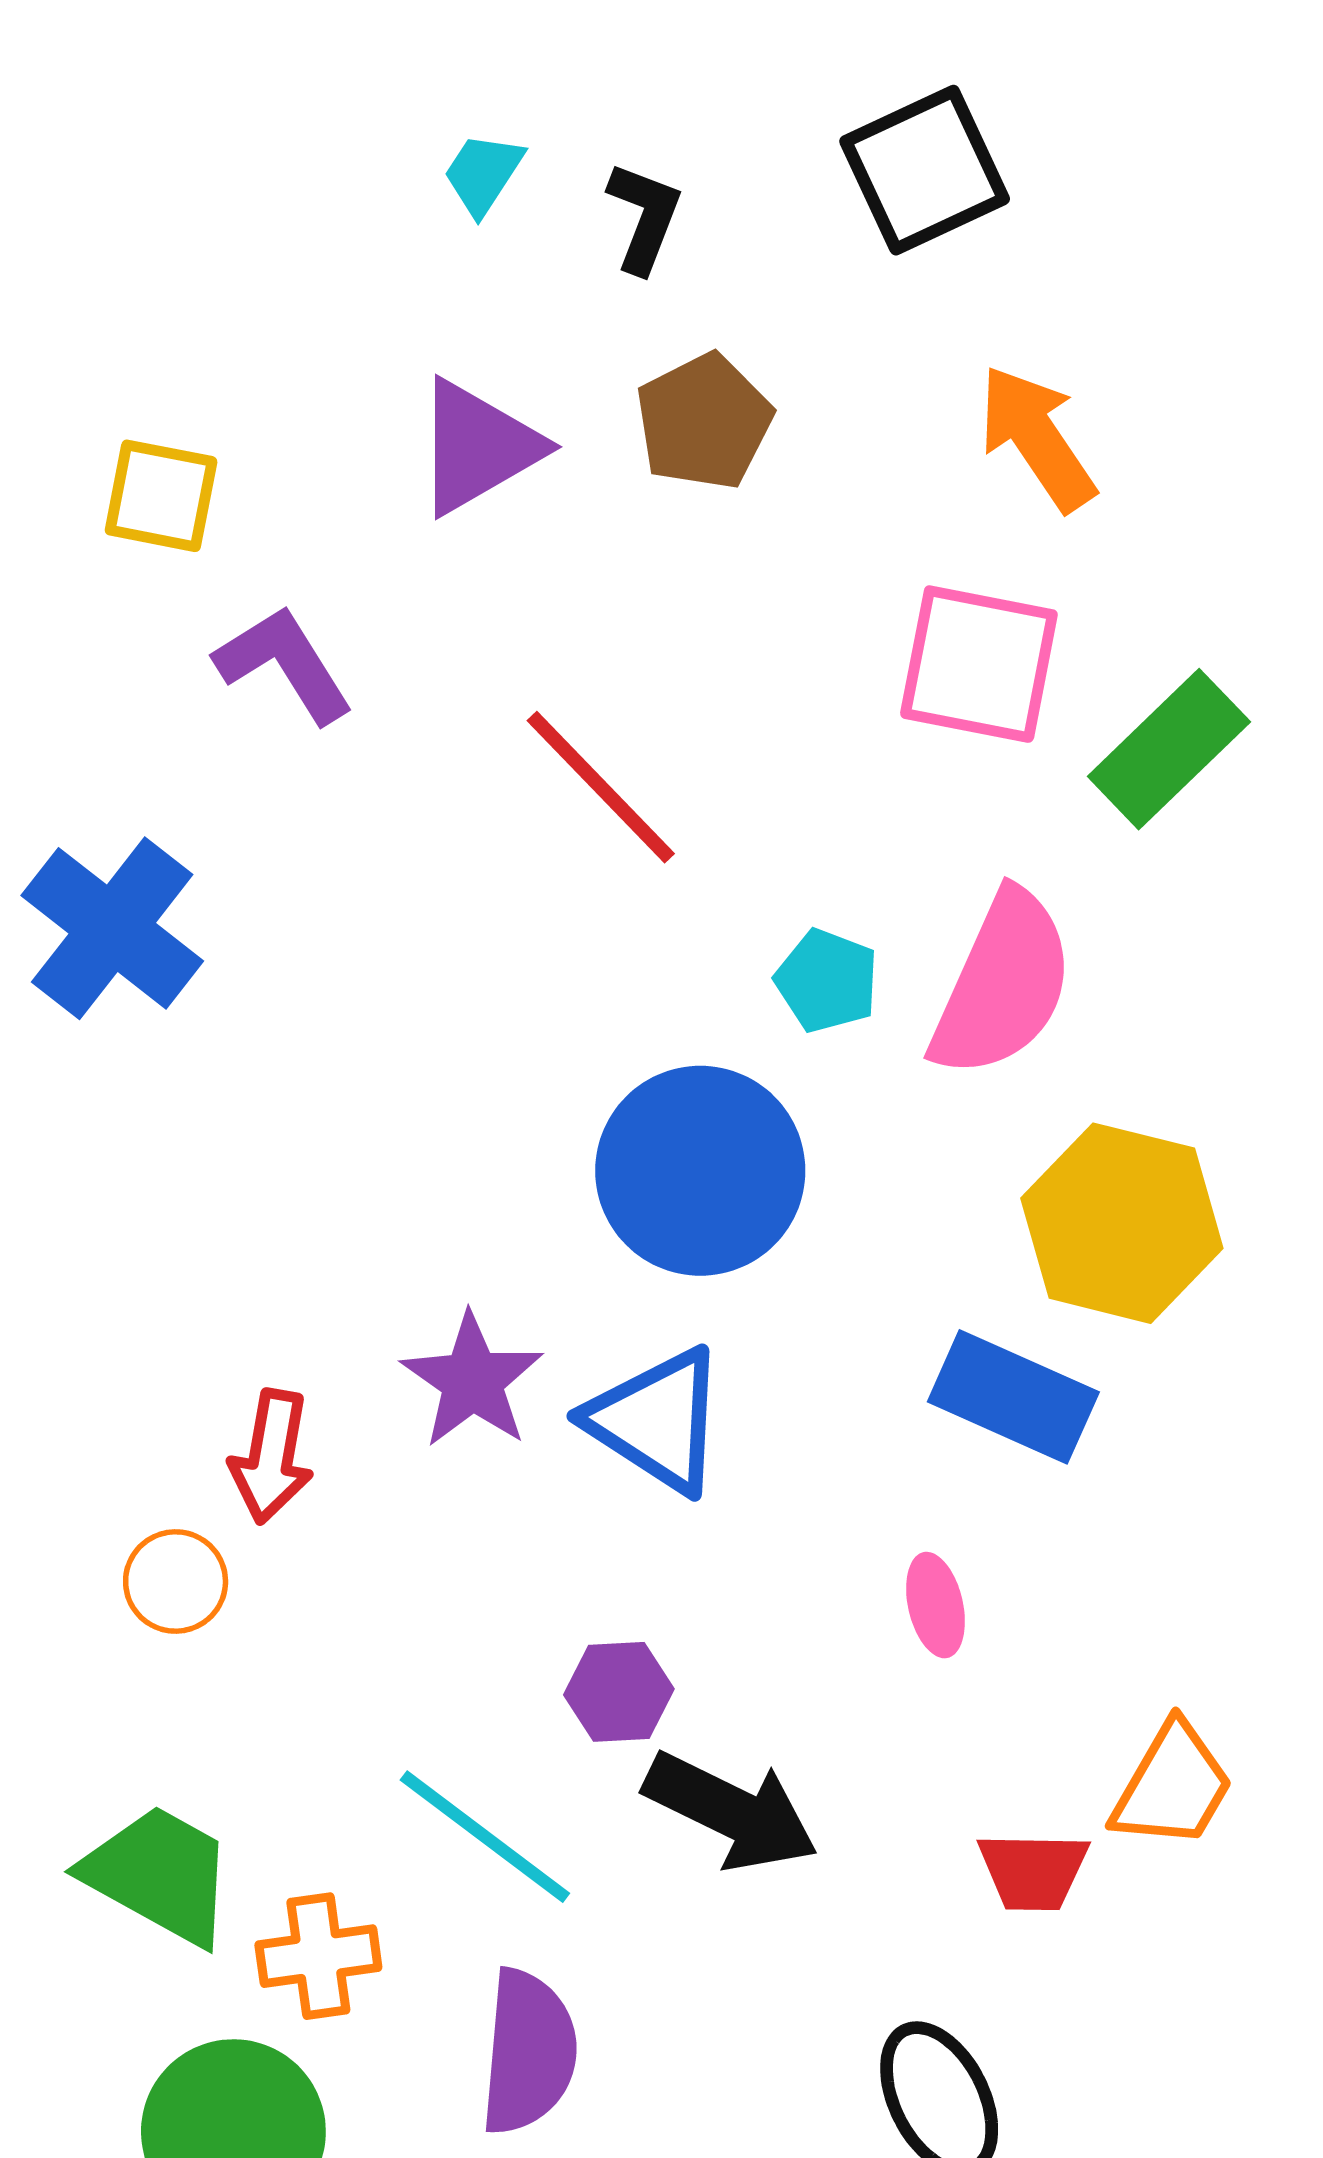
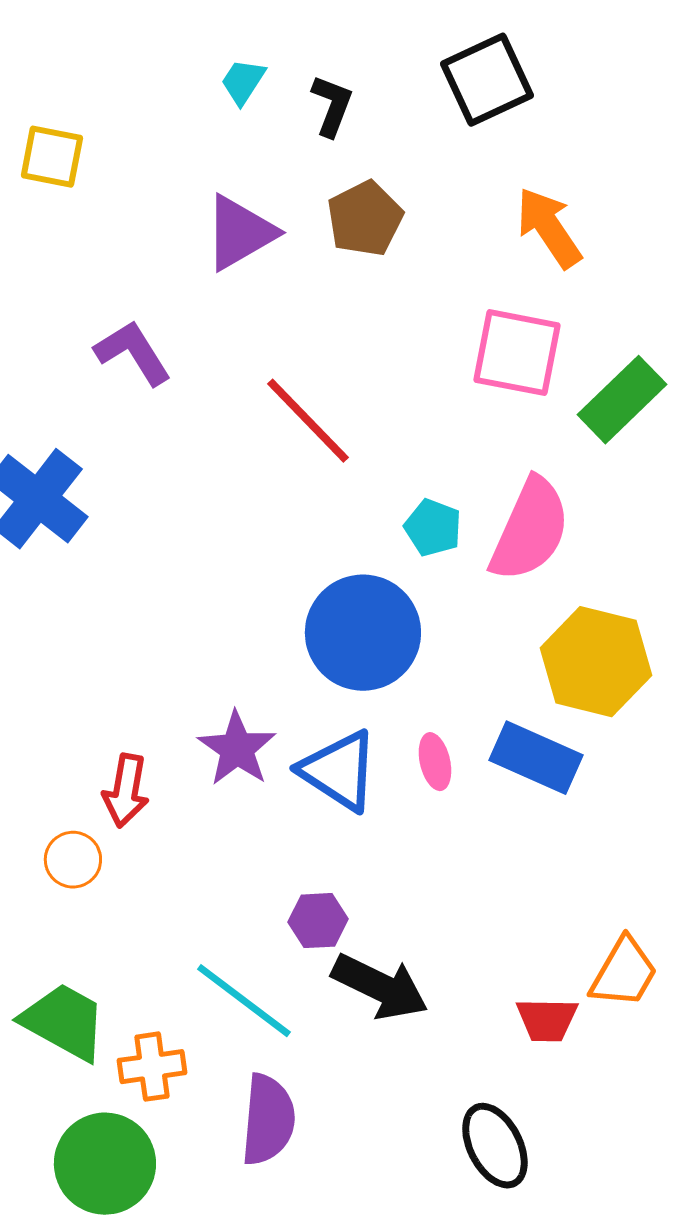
yellow square: (161, 496) -> (52, 157), moved
pink ellipse: (936, 1605) -> (435, 762), moved

